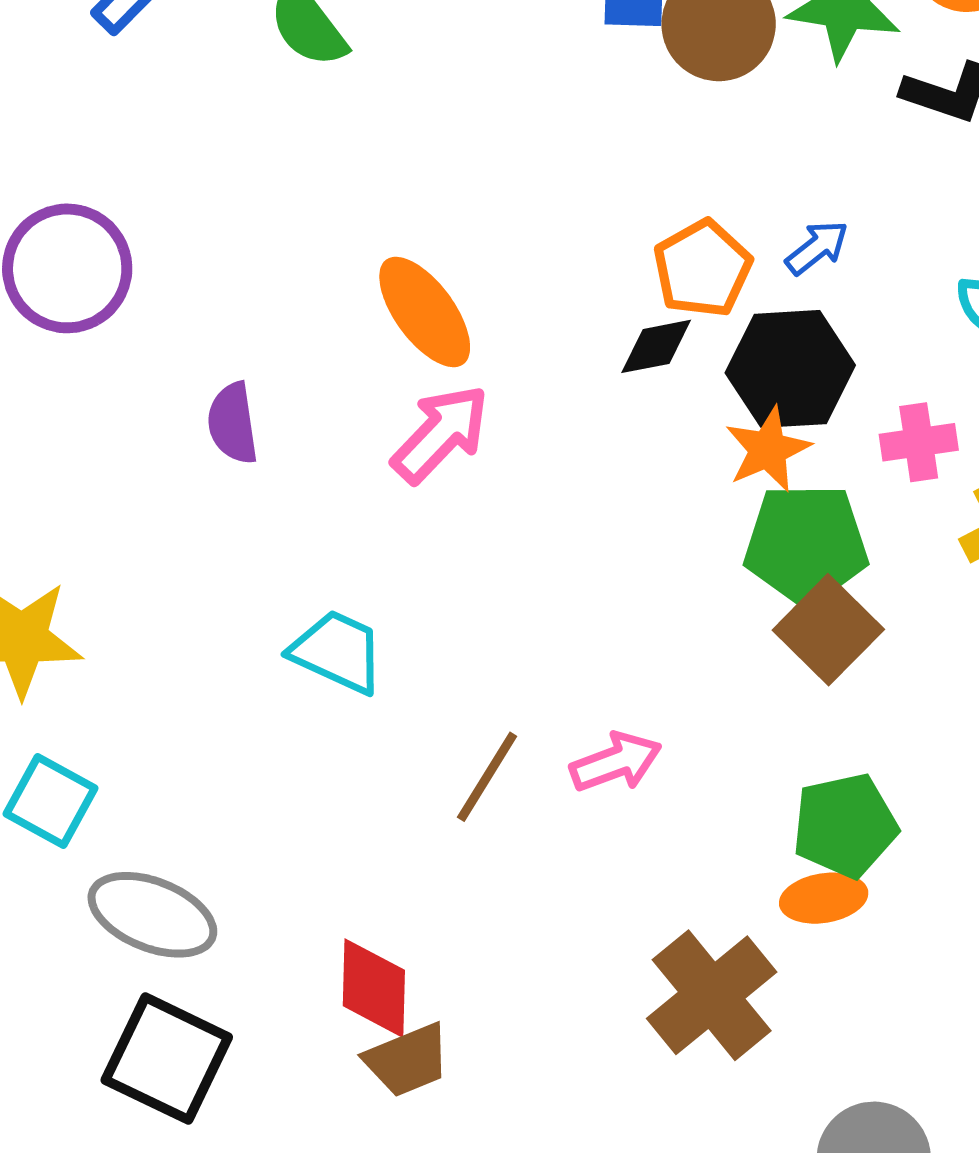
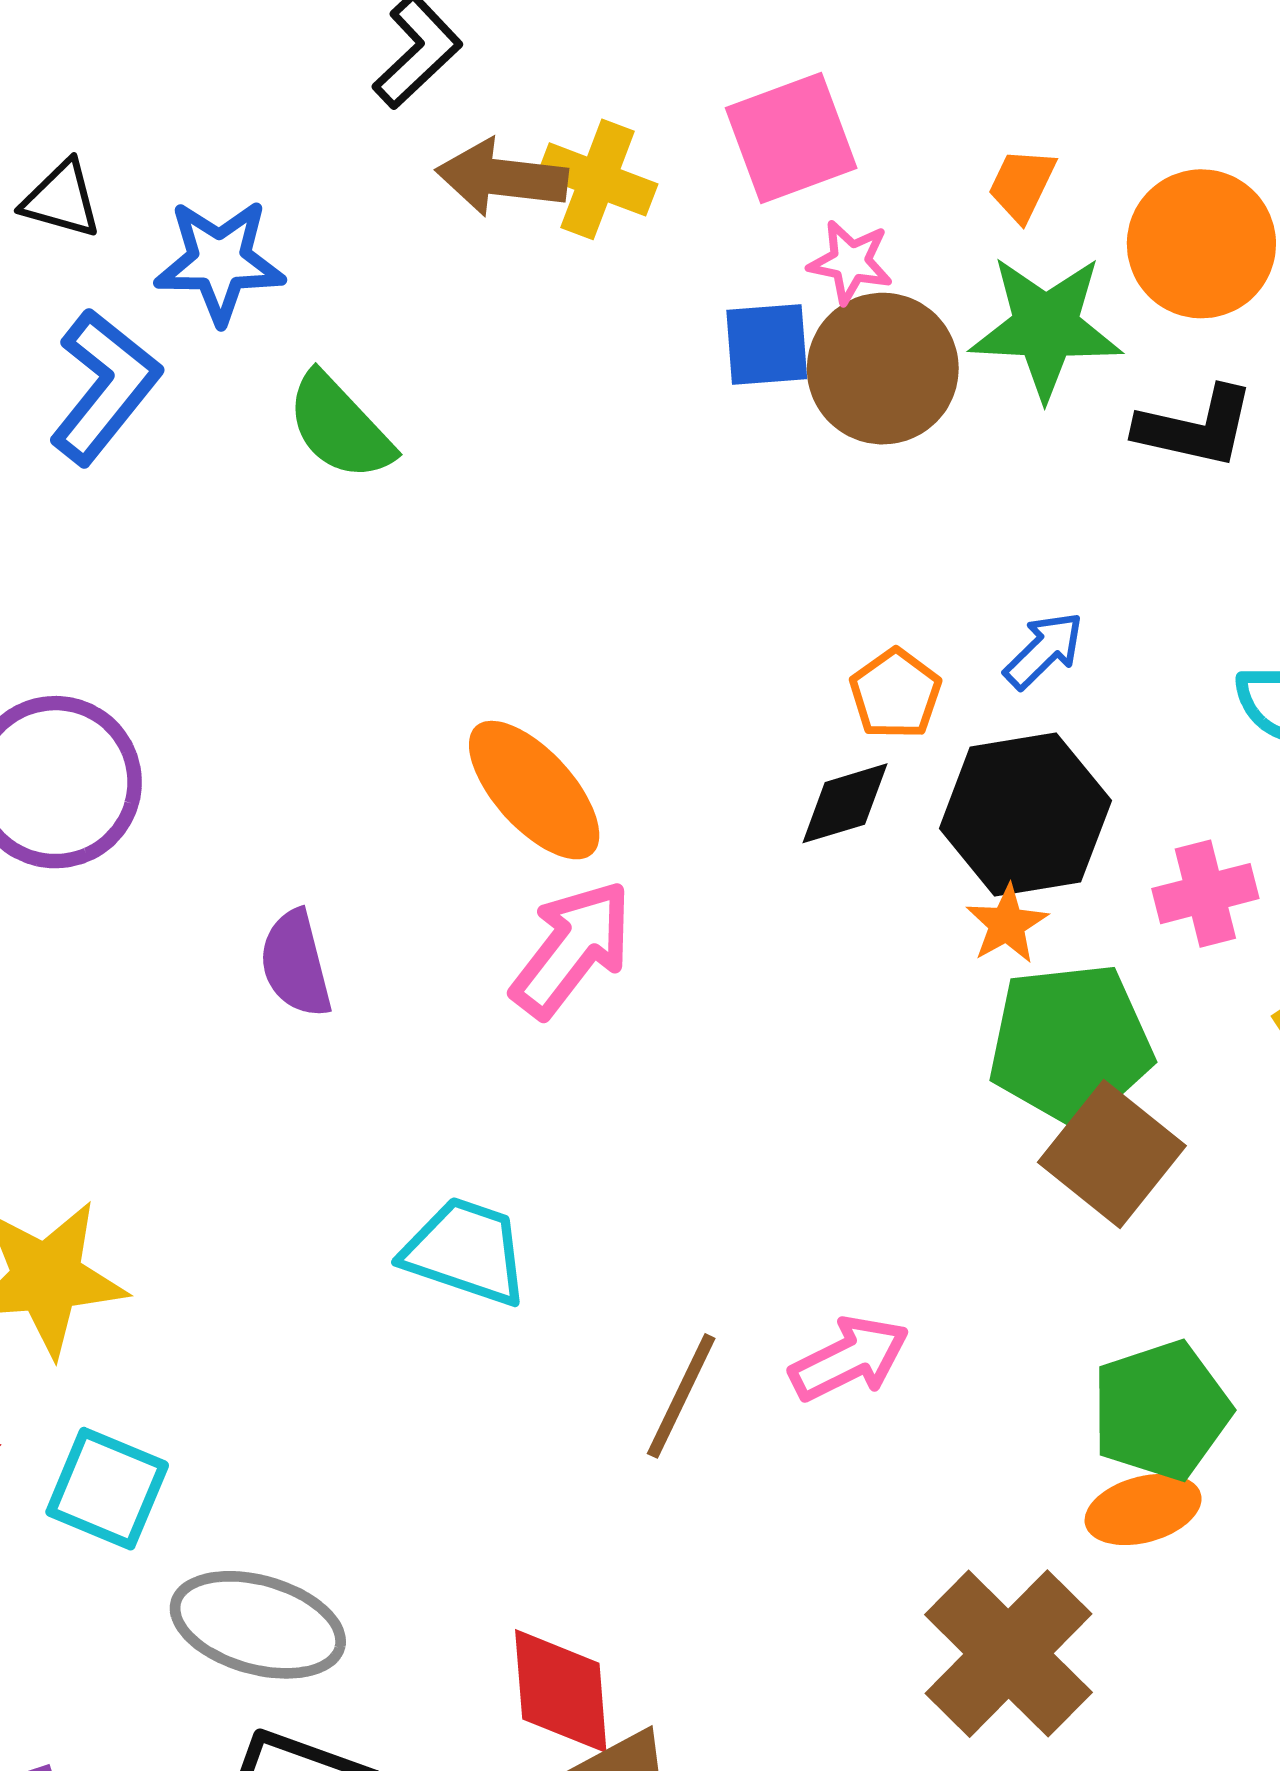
orange pentagon: (702, 269) -> (895, 694), size x0.7
orange star: (768, 449) -> (1007, 924), size x0.7

